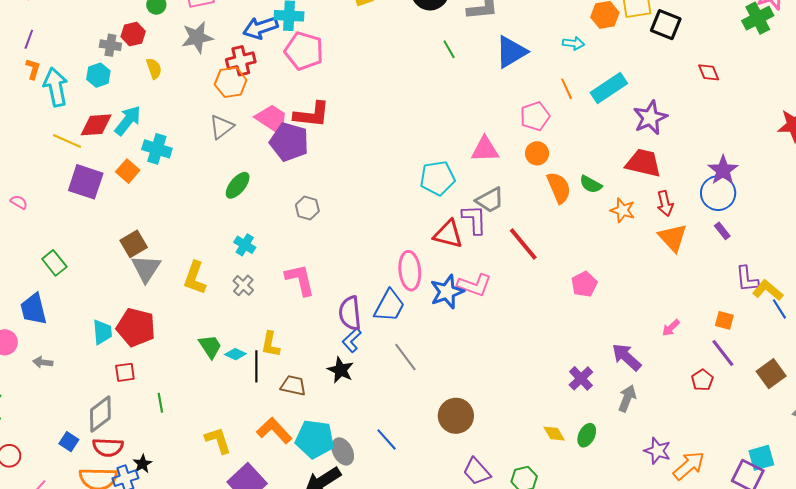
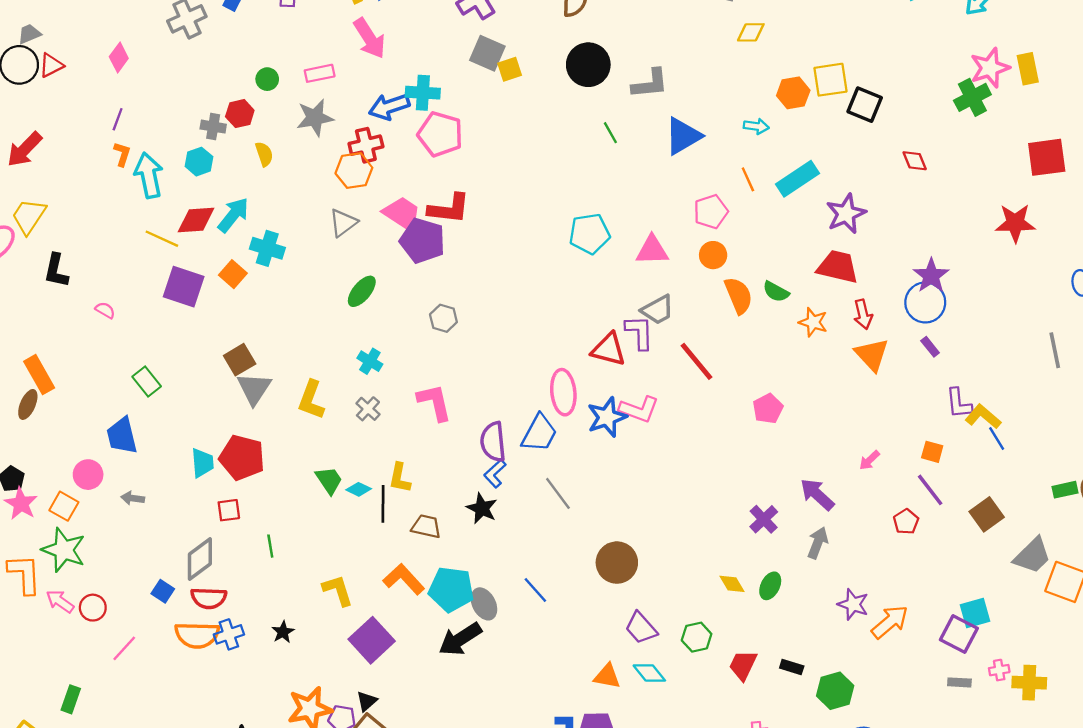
cyan pentagon: (437, 178) -> (590, 234), moved
black star: (143, 464) -> (283, 632), moved

